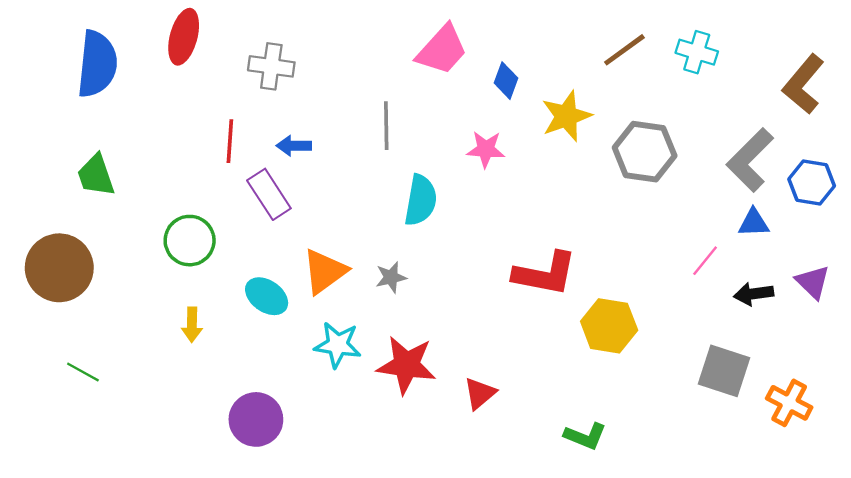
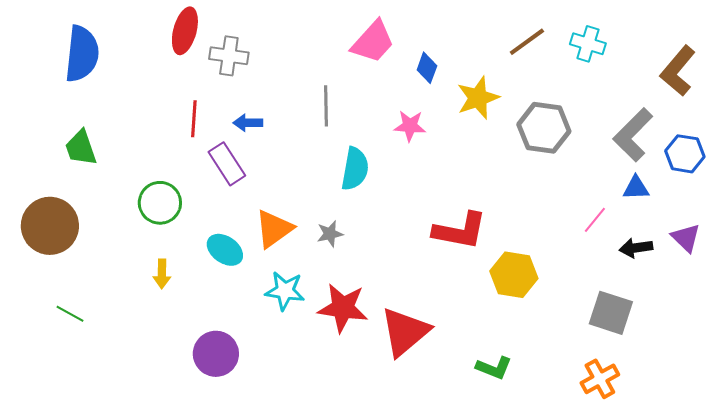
red ellipse: (184, 37) -> (185, 31), moved
red triangle: (480, 393) -> (405, 332), size x1.8
orange cross: (789, 403) -> (600, 379), moved, turned 33

